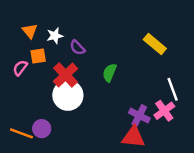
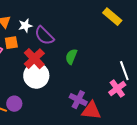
yellow rectangle: (155, 44) -> (112, 17), moved
purple semicircle: (77, 48) -> (44, 36), size x1.5
purple cross: (139, 116) -> (78, 100), moved

